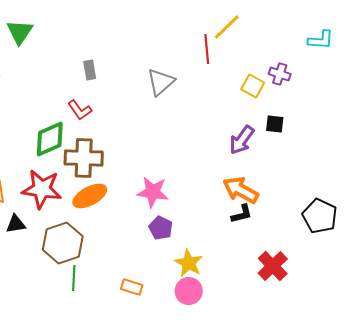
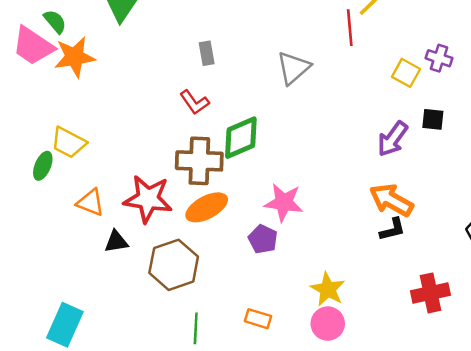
green diamond: (50, 139) -> (241, 138), moved
purple pentagon: (161, 228) -> (263, 239), moved
red cross: (273, 266) -> (430, 293), turned 32
green line: (74, 278) -> (196, 328), moved

